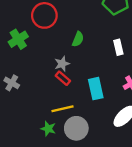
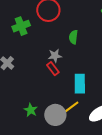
green semicircle: (78, 39) -> (73, 37), turned 152
yellow line: (62, 109) -> (70, 108), moved, turned -36

